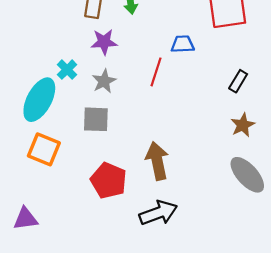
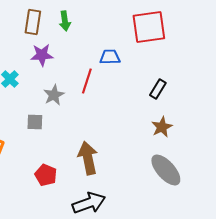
gray star: (104, 81) -> (54, 95), moved
gray square: (96, 119) -> (35, 122), size x0.7
red pentagon: (109, 181) -> (46, 175), size x0.7

